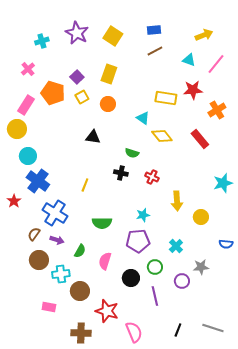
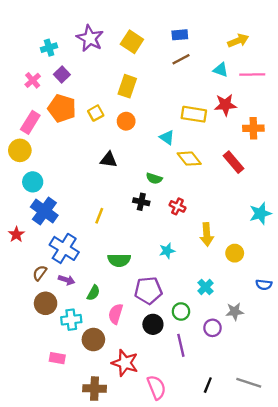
pink line: (216, 64) -> (252, 74), turned 50
purple square: (77, 77) -> (62, 74), moved
orange cross: (217, 110) -> (253, 128), turned 30
purple pentagon: (138, 241) -> (148, 290), moved
pink semicircle: (105, 261) -> (116, 314), moved

